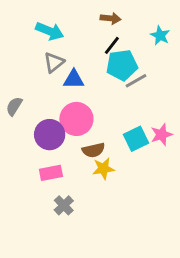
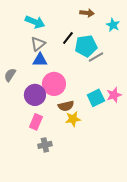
brown arrow: (110, 18) -> (87, 13), moved
black line: (112, 45) -> (68, 38), moved
blue triangle: (74, 79) -> (40, 60), moved
pink rectangle: (51, 173) -> (36, 122), turned -56
gray cross: (64, 205) -> (45, 145), turned 32

